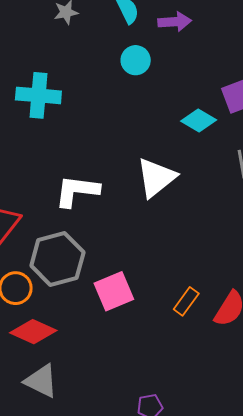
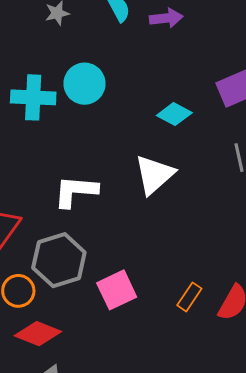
cyan circle: (136, 60) -> (85, 84), moved, size x1.4
cyan diamond: (199, 120) -> (174, 114), moved

